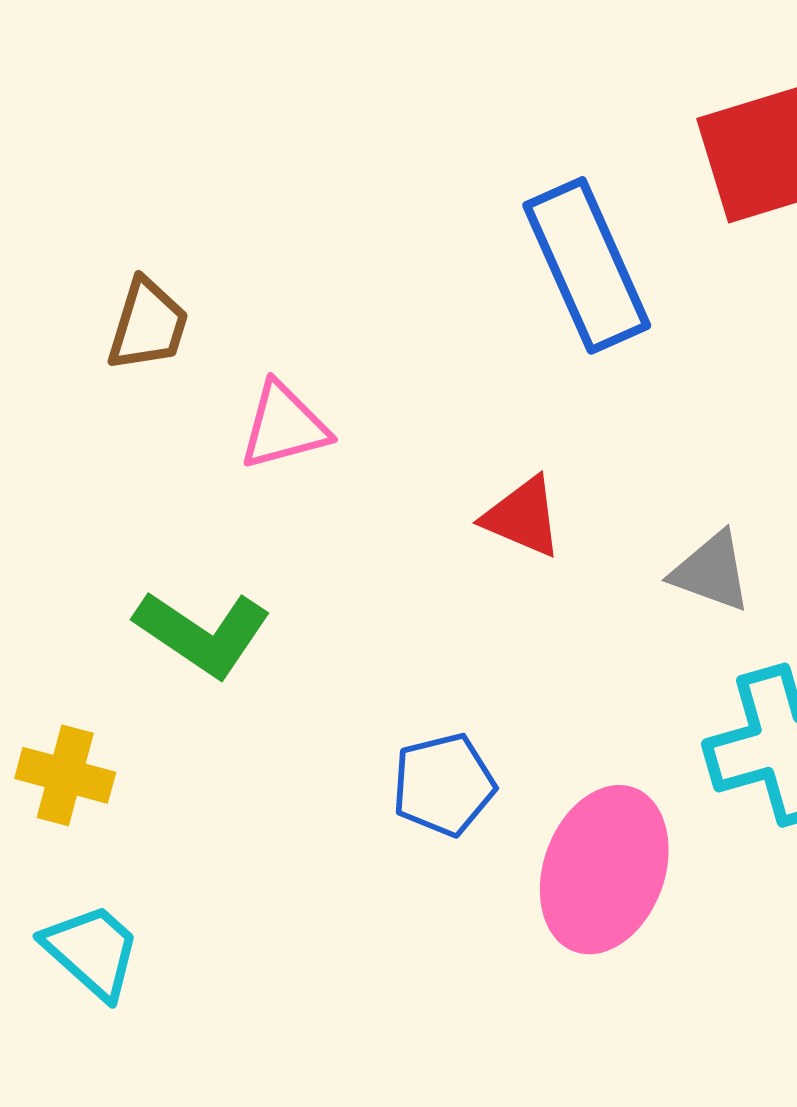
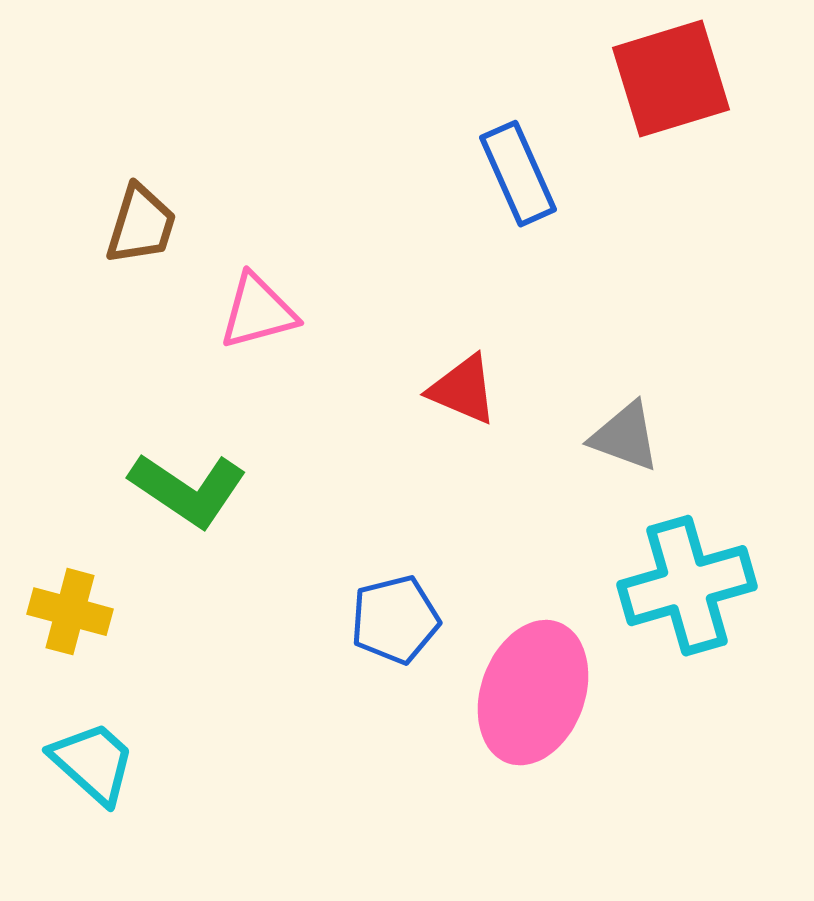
blue rectangle: (587, 265) -> (518, 174), size x0.7

